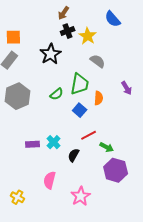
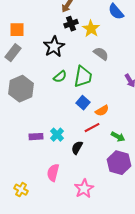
green semicircle: (57, 94) -> (60, 77), moved
orange semicircle: (99, 98) -> (102, 111), moved, turned 56
green arrow: (107, 147) -> (118, 137), moved

